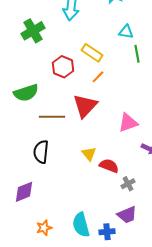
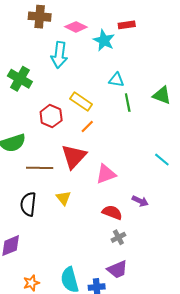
green cross: (33, 31) -> (20, 79), turned -30
pink triangle: (128, 123) -> (106, 174), moved
yellow triangle: (89, 154) -> (63, 198), moved
red semicircle: (109, 166) -> (112, 212), moved

